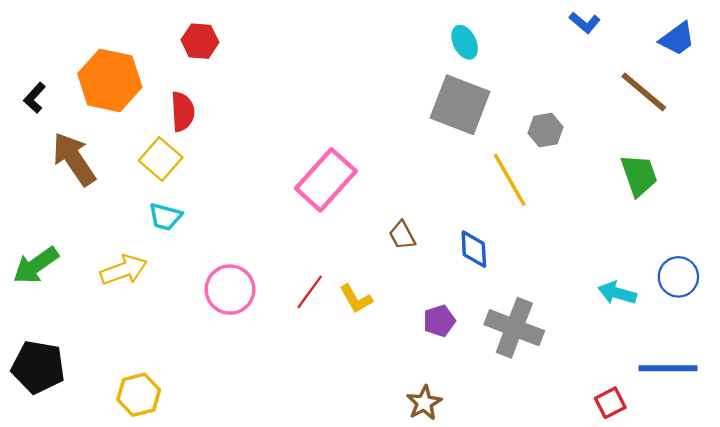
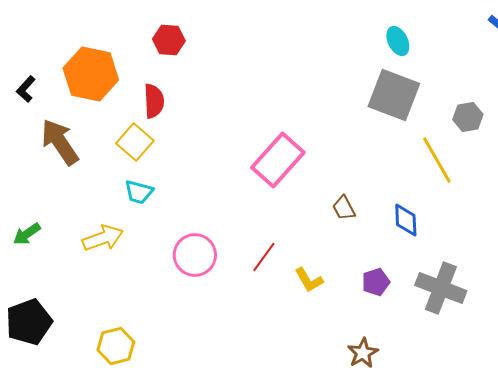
green arrow: (36, 265) -> (27, 234), size x0.7
yellow L-shape: (356, 299) -> (309, 280), moved
black pentagon: (38, 367) -> (29, 322), turned -30

